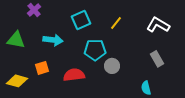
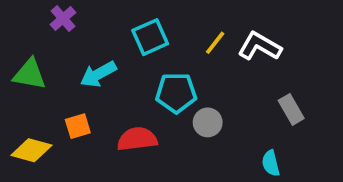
white L-shape: (158, 25) -> (260, 46), moved
cyan arrow: (53, 40) -> (98, 74), turned 144

